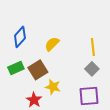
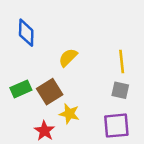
blue diamond: (20, 37) -> (26, 33), moved, turned -40
gray square: (92, 69) -> (120, 90), turned -32

